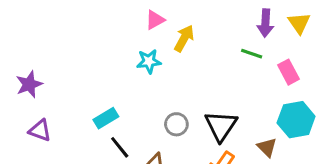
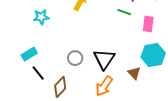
cyan star: (149, 61) -> (41, 17), moved
pink rectangle: (288, 72) -> (148, 24), turned 35

